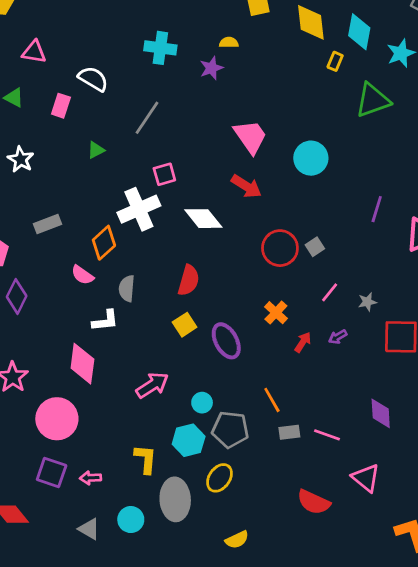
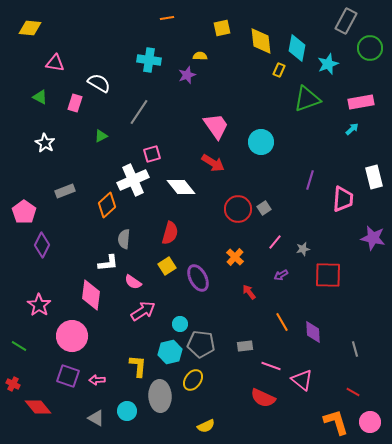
pink semicircle: (82, 275) -> (133, 282), moved
red arrow: (303, 342) -> (249, 292), moved, turned -70
orange line: (272, 400) -> (282, 322), moved
pink line: (327, 435) -> (271, 366), moved

